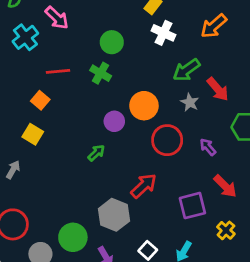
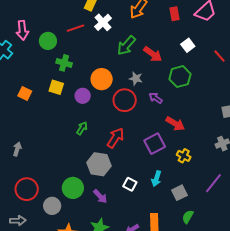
pink arrow: (57, 18) -> (22, 30), turned 54
white cross: (164, 33) -> (103, 22), turned 36
green circle: (112, 42) -> (48, 41), moved
red line: (58, 71) -> (75, 28), moved
gray star: (190, 102) -> (136, 79), moved
yellow square: (33, 134) -> (56, 87), moved
green arrow: (96, 153) -> (82, 128), moved

